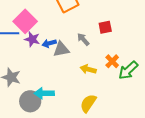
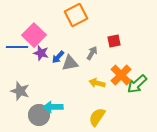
gray arrow: (83, 39) -> (92, 53), turned 72
blue arrow: (49, 43) -> (58, 57), turned -32
orange cross: (112, 61) -> (121, 75), size x1.5

